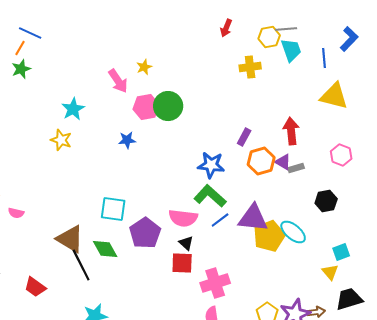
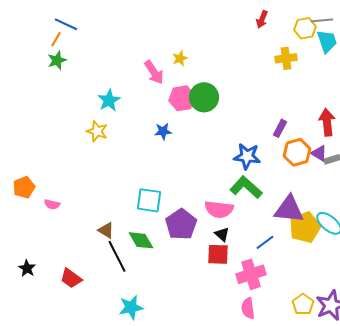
blue line: (220, 220) -> (265, 242), moved
brown triangle: (70, 239) -> (106, 230), size x0.6

